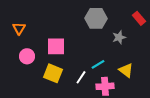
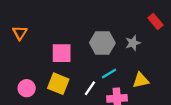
gray hexagon: (96, 18) -> (102, 43), moved
pink circle: (27, 56) -> (27, 88), moved
yellow triangle: (126, 70) -> (141, 80), turned -49

